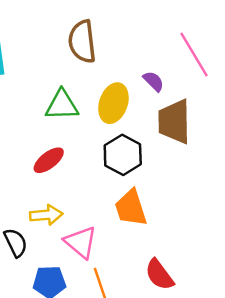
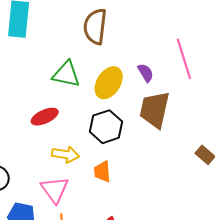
orange trapezoid: (131, 208) -> (102, 172), size x0.7
yellow arrow: (46, 215) -> (66, 154), moved

